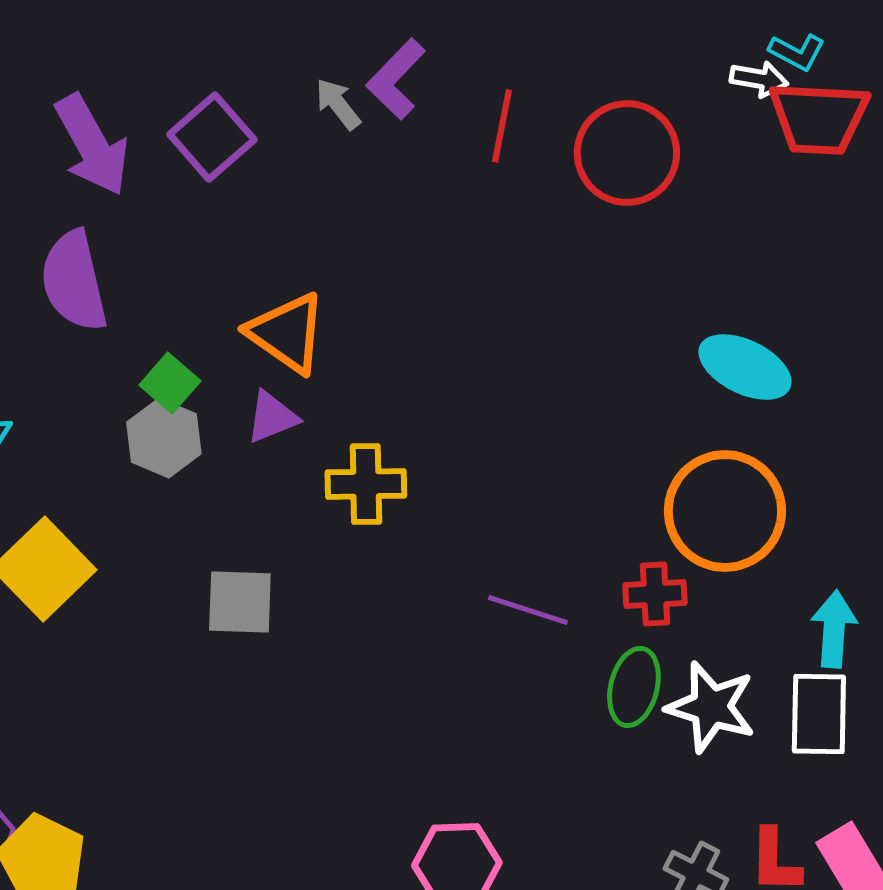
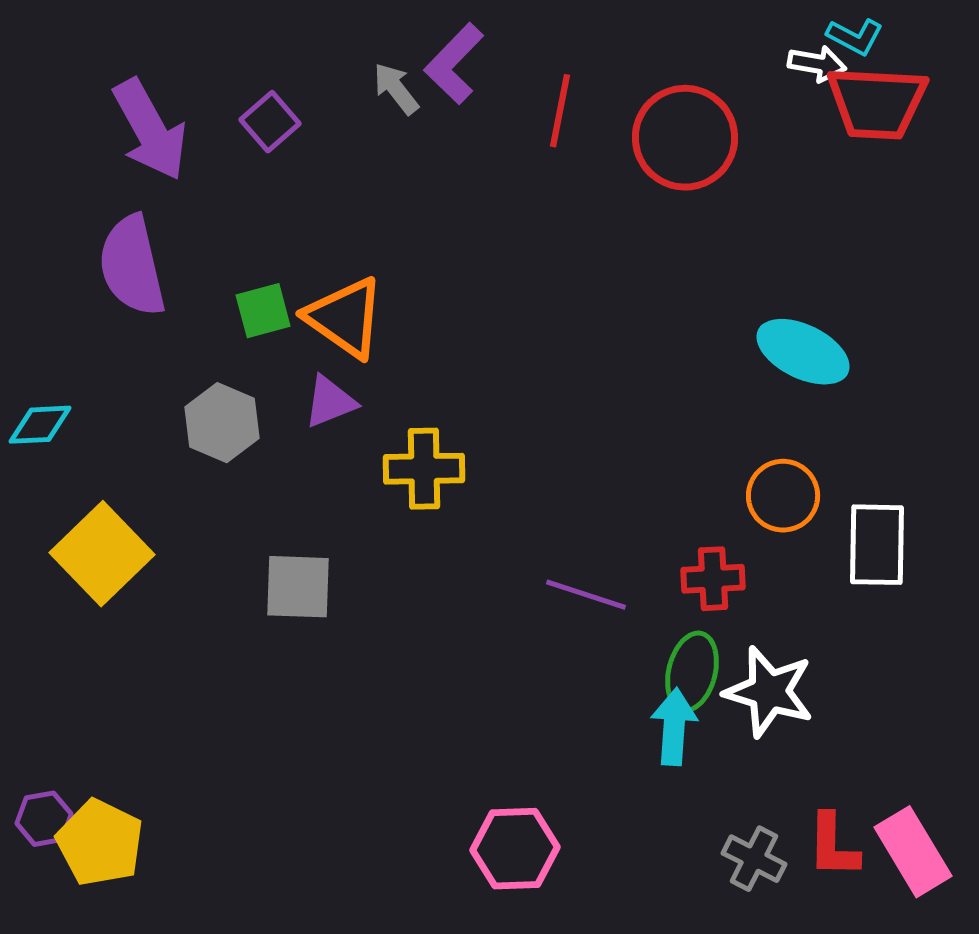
purple square: (212, 137) -> (270, 122), size x0.7
green square: (170, 383) -> (263, 311), moved, turned 34
orange circle: (725, 511) -> (783, 496), size x0.6
cyan arrow: (834, 629) -> (674, 727), moved
white rectangle: (819, 714) -> (877, 545), moved

